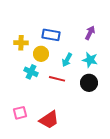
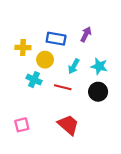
purple arrow: (90, 33) -> (86, 34), moved
red trapezoid: (49, 120) -> (68, 125), moved, turned -105

